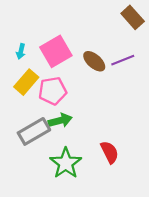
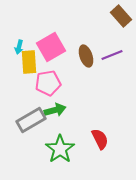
brown ellipse: (94, 61) -> (86, 56), turned 30
yellow rectangle: (26, 82) -> (29, 62), moved, turned -45

